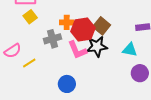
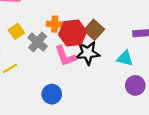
yellow square: (30, 17) -> (16, 31), moved
gray cross: (52, 39) -> (38, 42), turned -36

